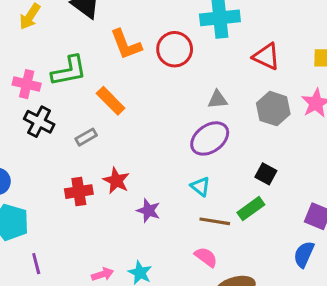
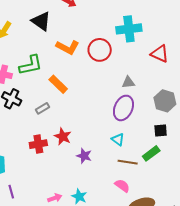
orange L-shape: (126, 44) -> (68, 47), turned -40
gray hexagon: (273, 109) -> (165, 101), moved
purple ellipse: (210, 138) -> (123, 108), turned -30
black square: (266, 174) -> (161, 131), turned -32

